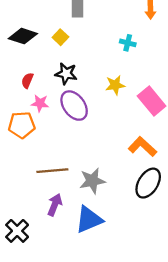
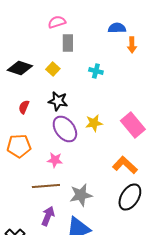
cyan cross: (128, 43) -> (96, 71), moved
yellow star: (115, 85) -> (94, 123), moved
pink star: (40, 103) -> (55, 160), moved

